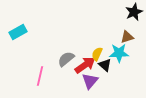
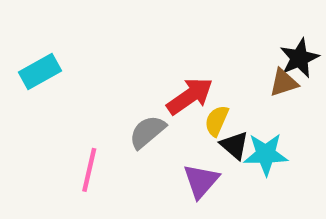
black star: (134, 12) -> (299, 58), moved
cyan star: (119, 53) -> (266, 154), moved
red arrow: (85, 65) -> (190, 96), moved

